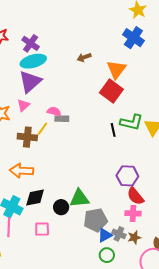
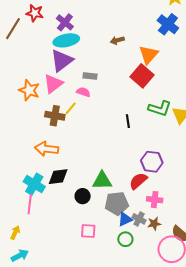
pink triangle: (23, 105) -> (53, 84), size x1.5
gray rectangle: (62, 119) -> (90, 76), moved
black line: (113, 130) -> (128, 121), moved
red semicircle: (135, 196) -> (138, 181), moved, turned 84
black circle: (61, 207) -> (83, 196), moved
pink square: (42, 229) -> (88, 231), moved

